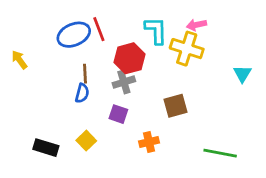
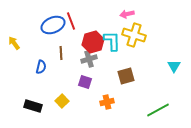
pink arrow: (196, 25) -> (127, 14), moved
cyan L-shape: (156, 30) -> (112, 41), moved
cyan triangle: (242, 74) -> (174, 66), moved
blue semicircle: (82, 93) -> (41, 67), moved
green line: (220, 153) -> (158, 110), turned -40

